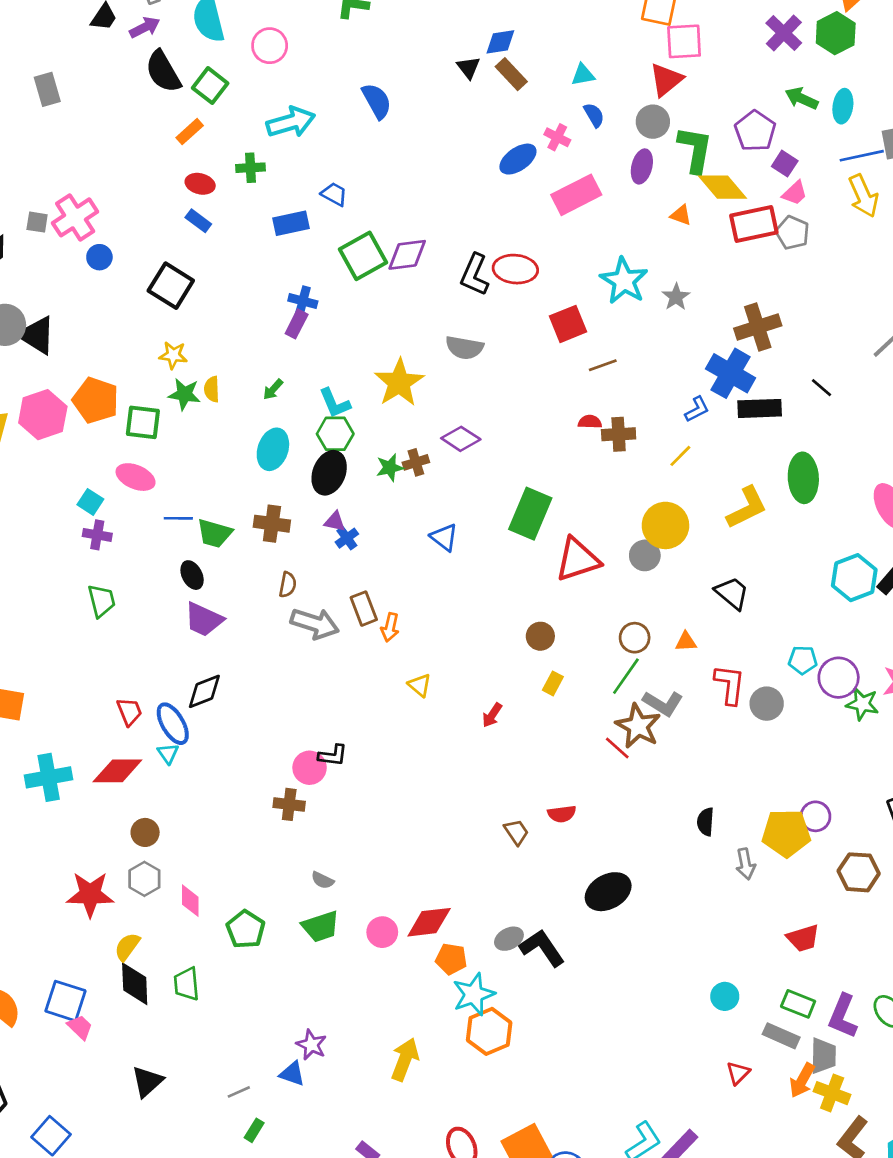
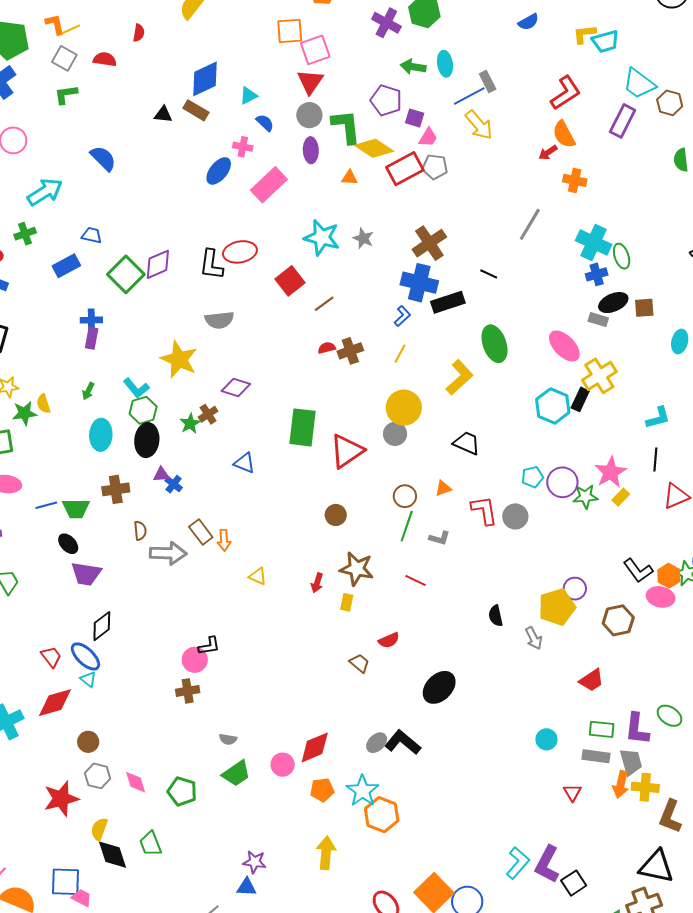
blue diamond: (500, 42) -> (205, 79), moved, size x1.5
black triangle: (468, 67) -> (163, 114), turned -30
yellow rectangle: (553, 683) -> (347, 602), moved
gray L-shape: (663, 703) -> (439, 538), size x0.7
brown star: (638, 726) -> (357, 569), moved
orange pentagon: (451, 959) -> (322, 790), moved

